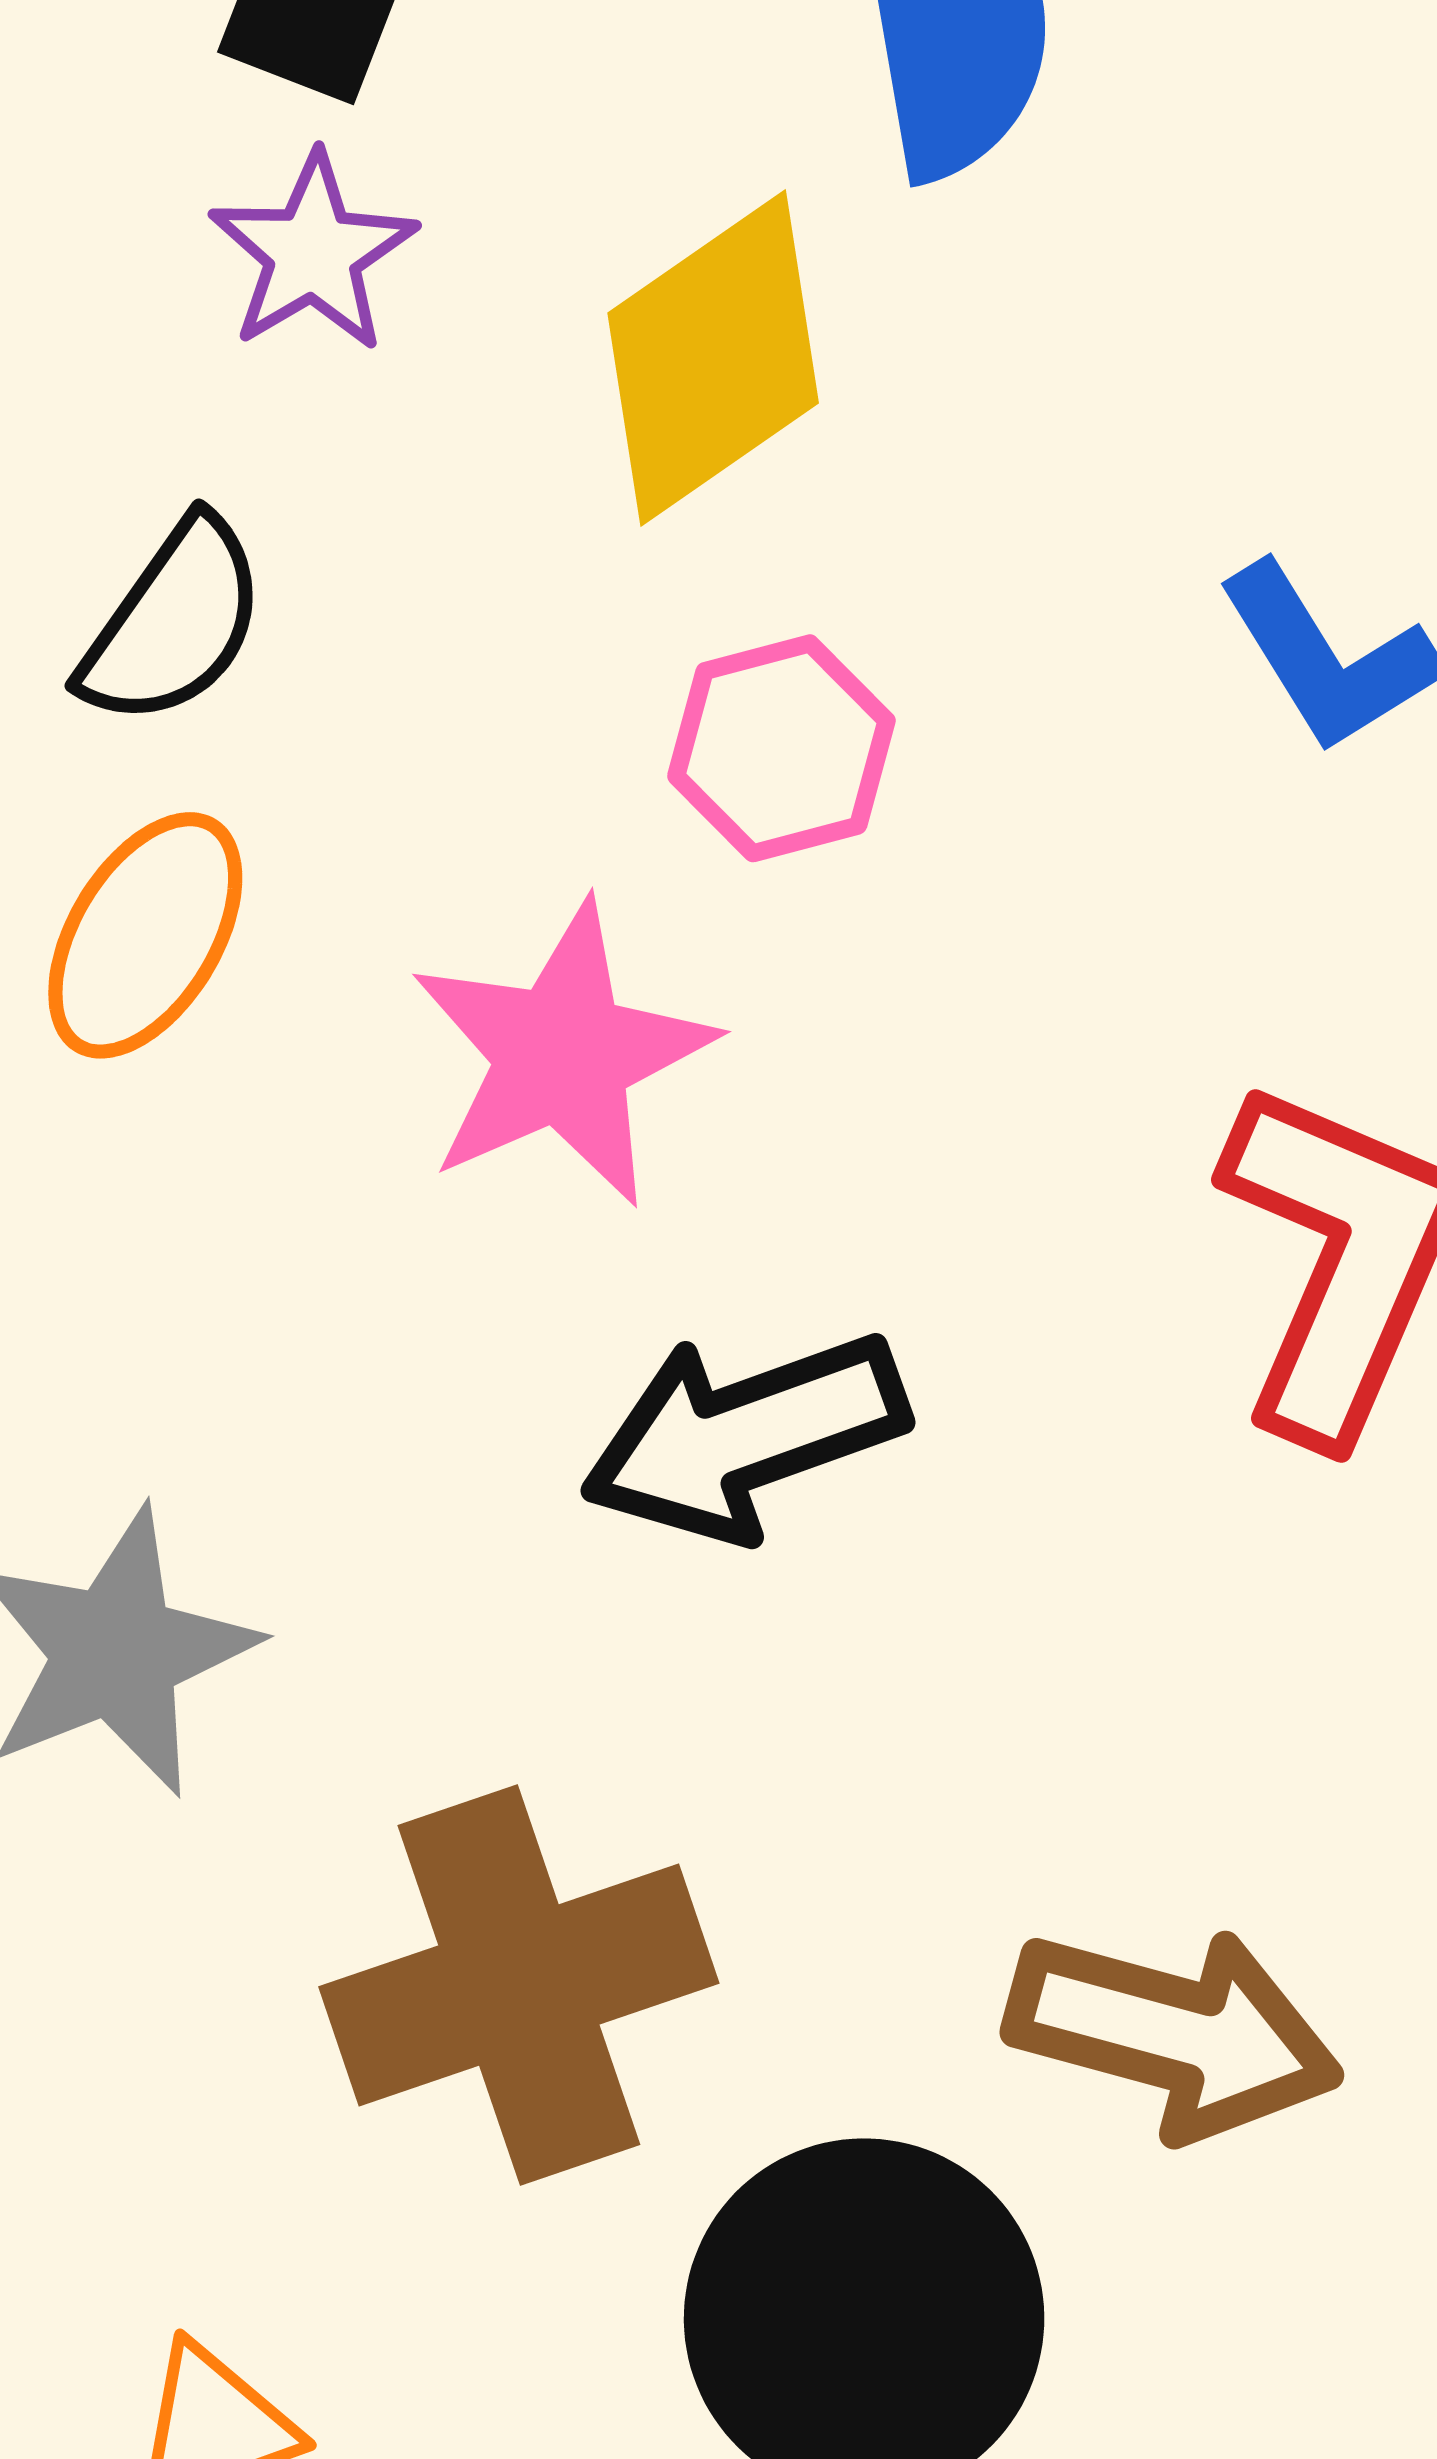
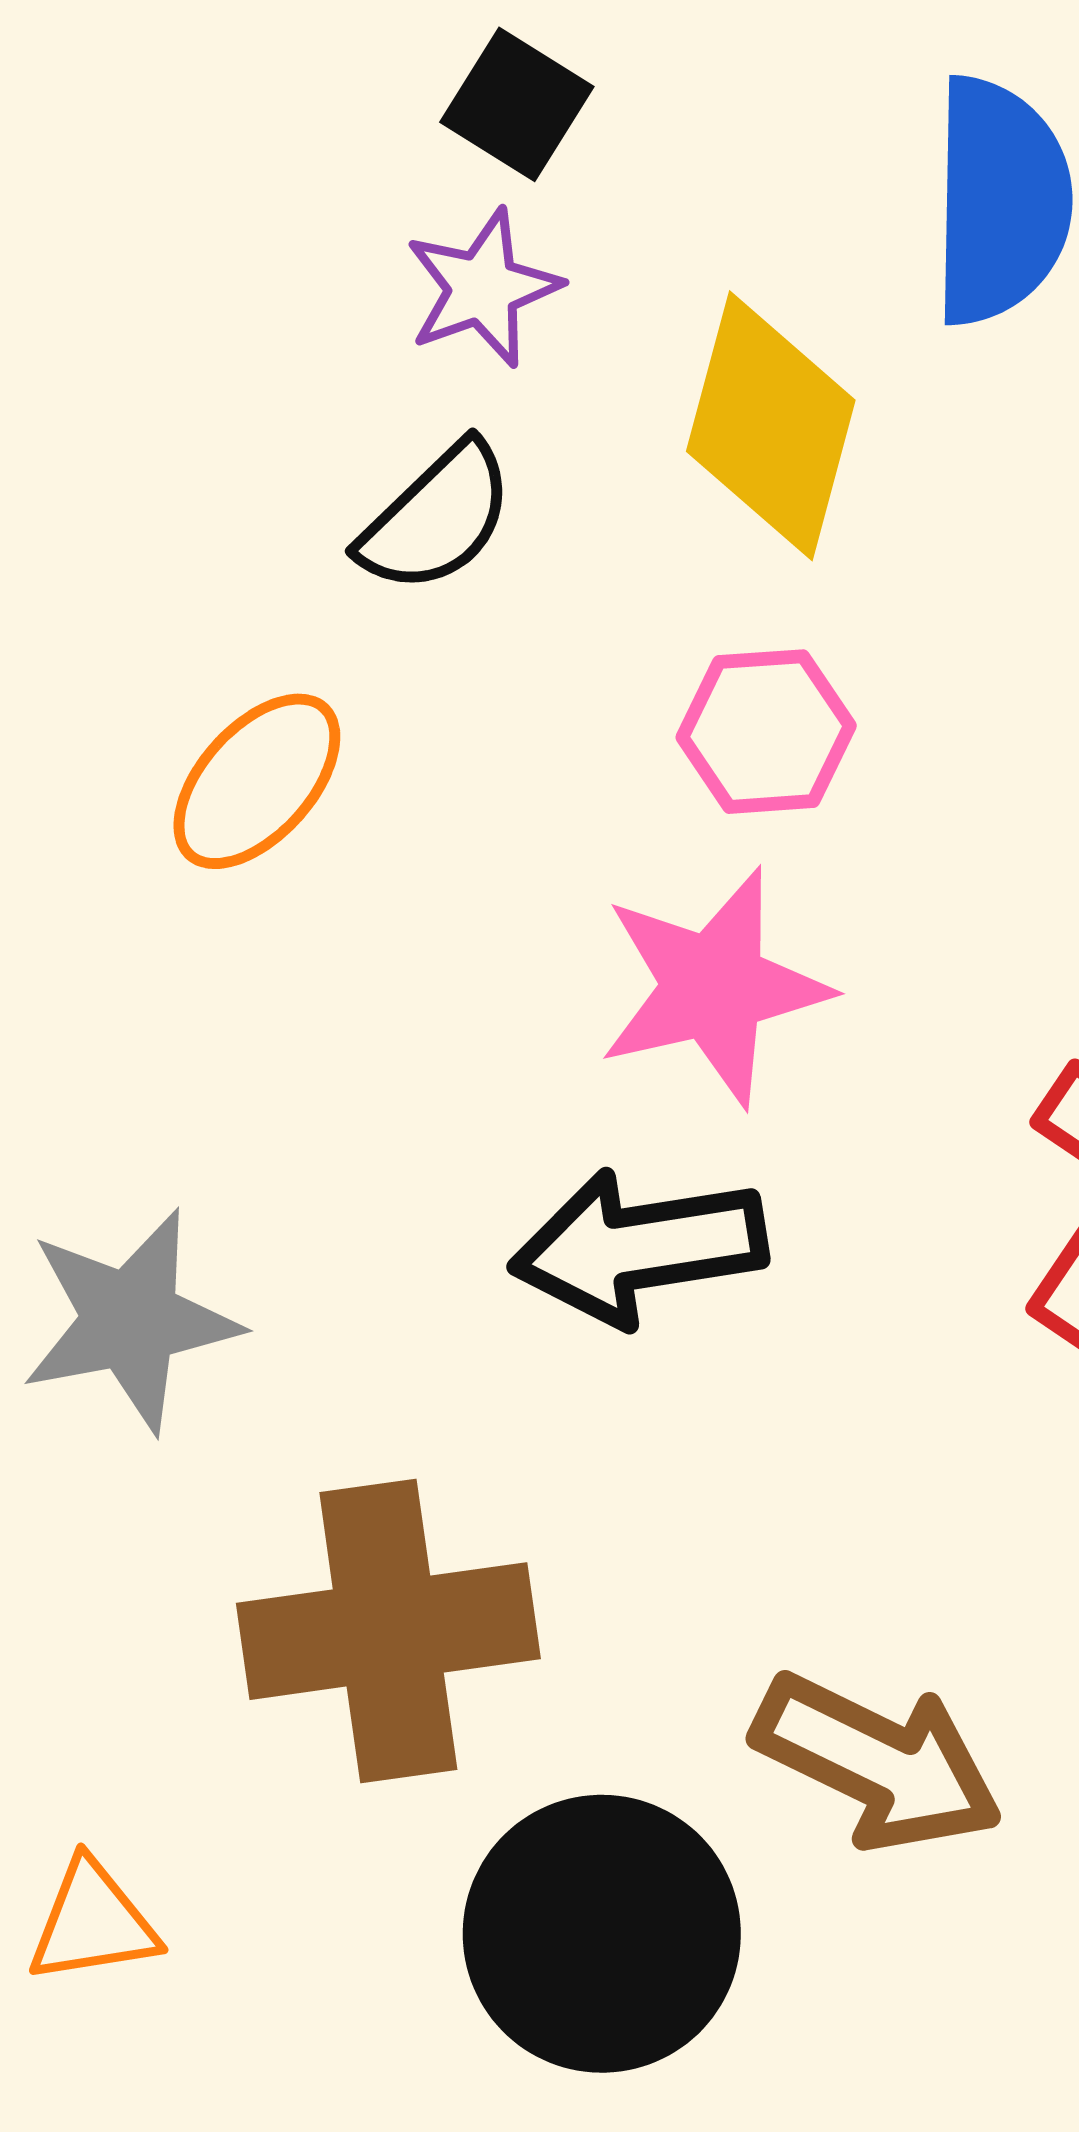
yellow diamond: (713, 358) -> (771, 426), turned -51
black semicircle: (173, 623) -> (437, 518), moved
pink star: (562, 1055) -> (714, 987), moved

